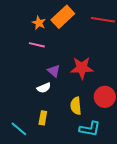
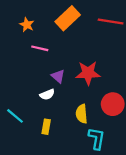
orange star: (39, 23) -> (27, 25), moved
cyan line: (19, 129) -> (15, 116), moved
cyan L-shape: (90, 129) -> (97, 138), turned -90

